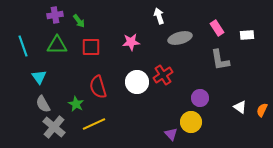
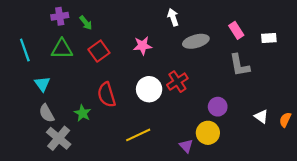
red square: (91, 47) -> (99, 51), turned -36
yellow line: (94, 124) -> (138, 135), moved

